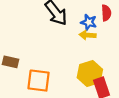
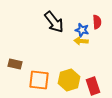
yellow hexagon: (90, 74) -> (69, 80), moved

